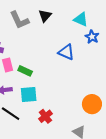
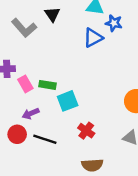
blue triangle: (66, 52) -> (93, 38), moved, turned -36
cyan square: (29, 94) -> (68, 101), moved

